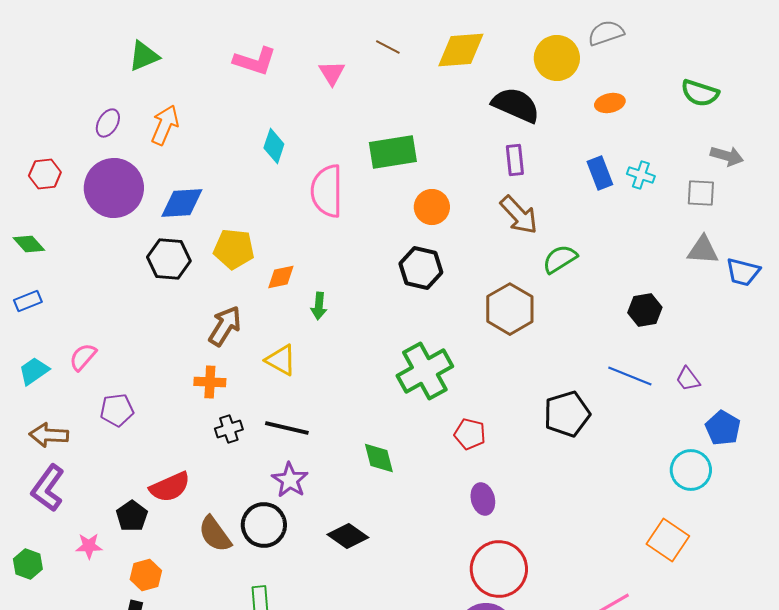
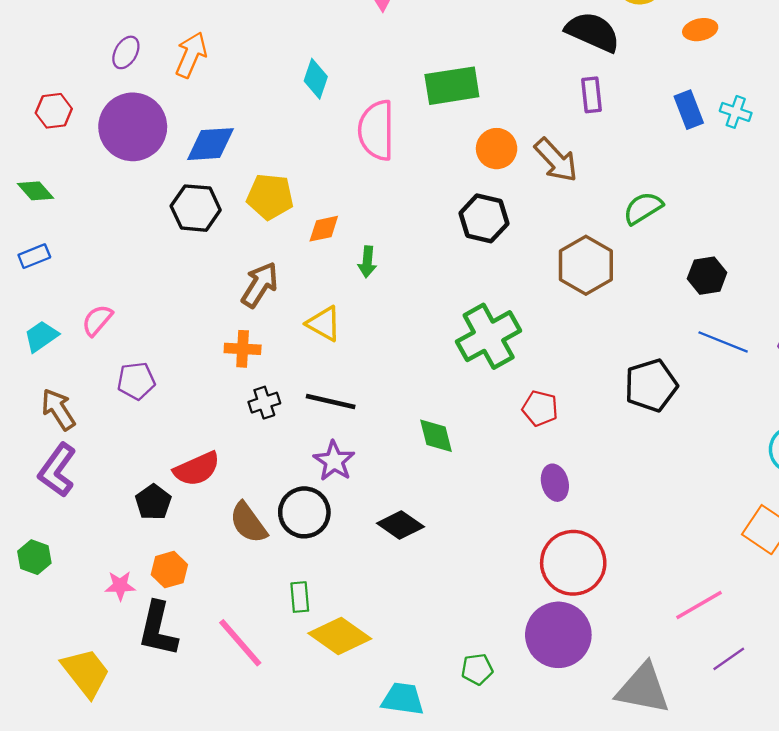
brown arrow: (519, 215) -> (556, 160), moved
black hexagon: (645, 310) -> (707, 276), moved
brown arrow: (49, 435) -> (58, 409), turned 54
pink star: (89, 546) -> (120, 586), moved

